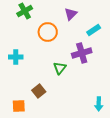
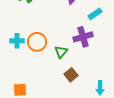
orange circle: (48, 32) -> (37, 42), moved
brown square: (39, 91) -> (71, 75), moved

